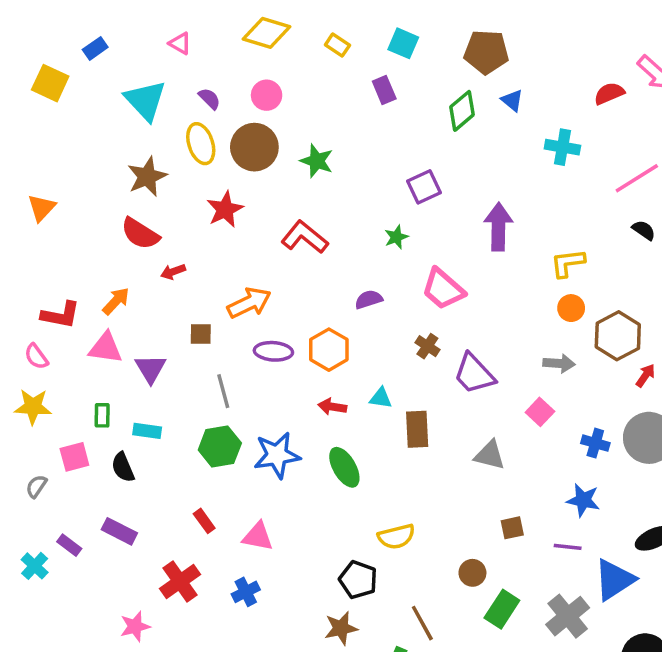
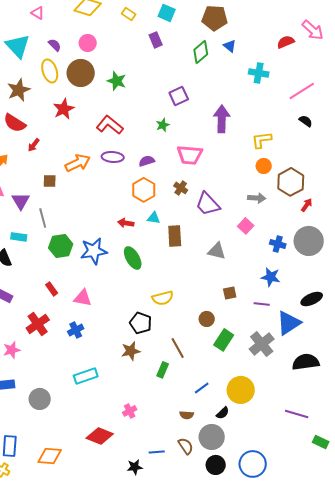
red arrow: (173, 272) -> (34, 145), turned -32
pink trapezoid: (443, 289) -> (190, 155), turned -36
orange hexagon: (329, 350) -> (144, 190), moved
purple ellipse: (273, 351) -> (113, 157), moved
gray line: (223, 391) -> (43, 218), moved

